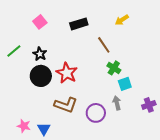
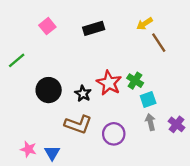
brown line: (104, 45) -> (159, 43), moved
black star: (40, 54) -> (83, 94), moved
red star: (67, 73) -> (109, 83), moved
gray arrow: (117, 103) -> (150, 122), moved
purple cross: (149, 105) -> (177, 124), turned -32

